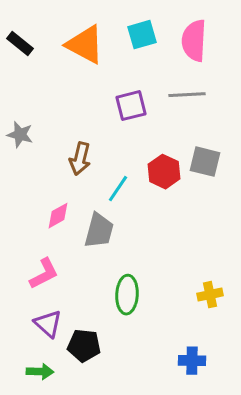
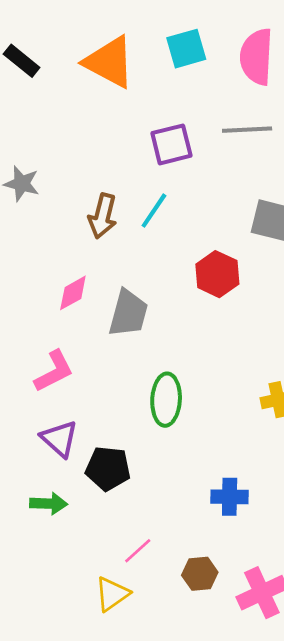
red hexagon: (164, 172) -> (217, 274), moved
cyan line: (118, 189) -> (154, 211), moved
blue cross: (192, 361) -> (230, 497), moved

